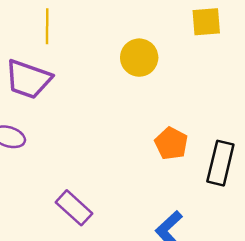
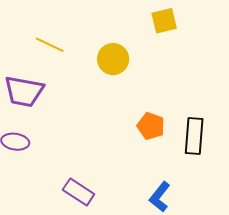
yellow line: (47, 26) -> (50, 45), moved, turned -56

